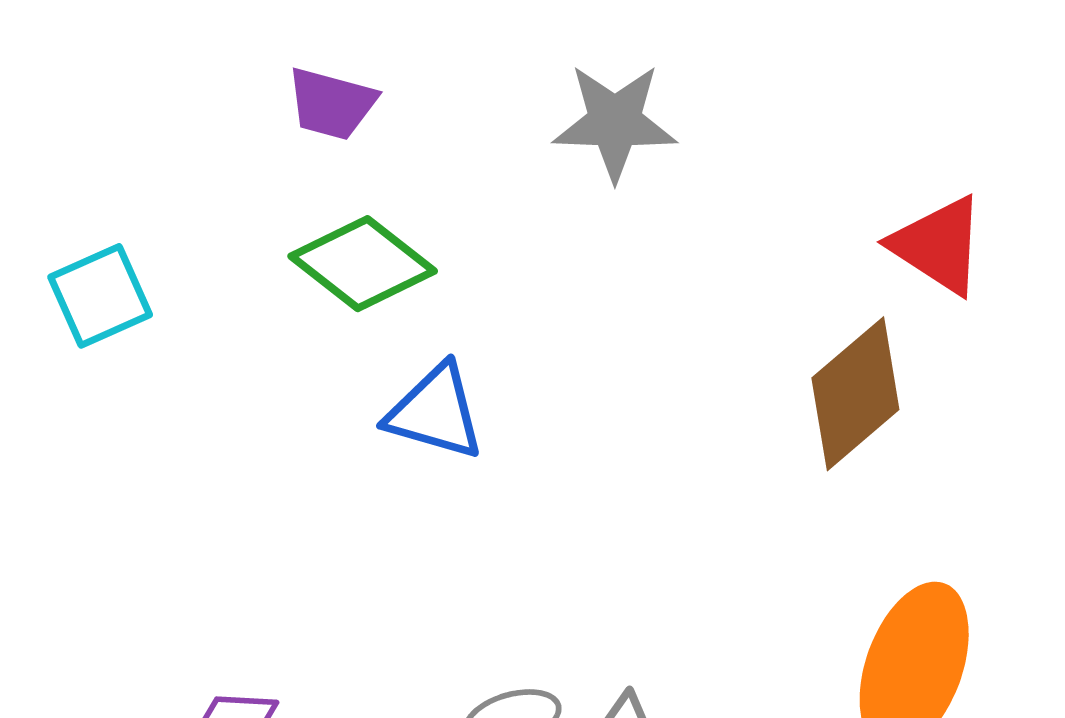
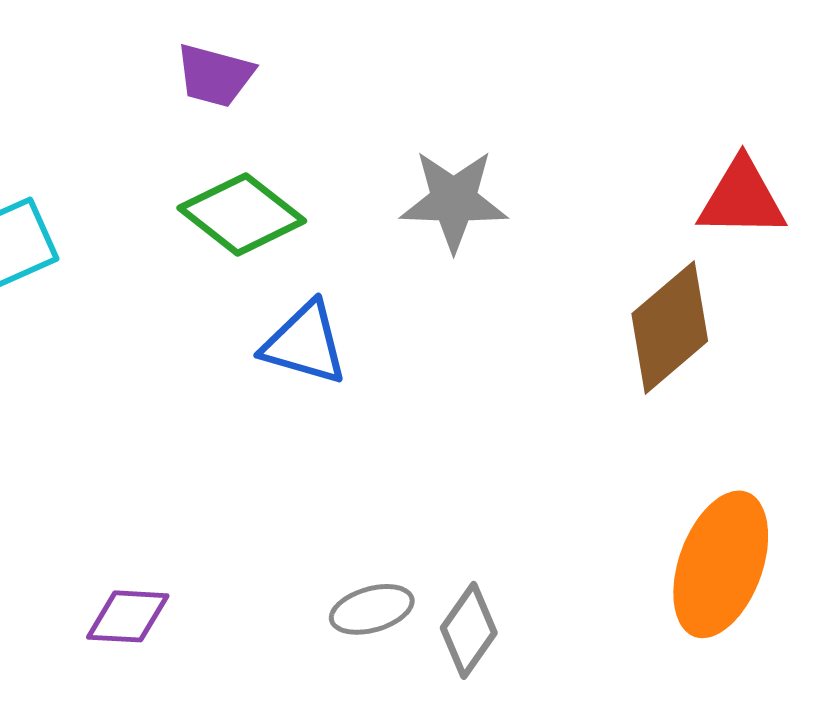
gray star: (615, 122) -> (454, 200), moved
red triangle: (938, 245) -> (742, 198), turned -32

